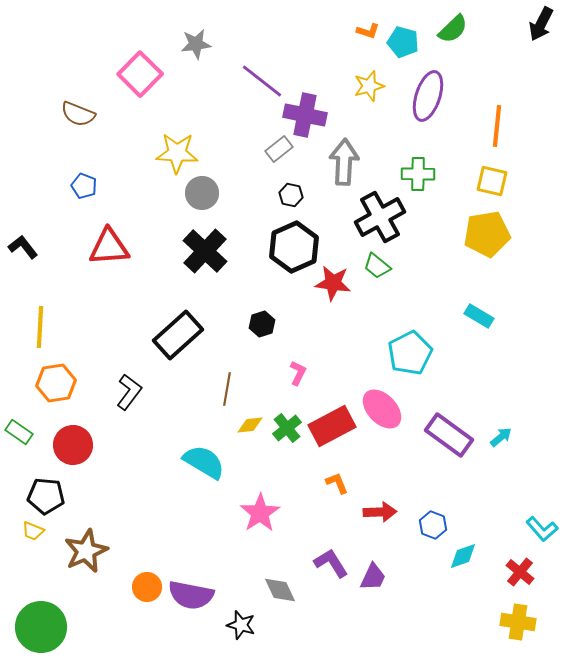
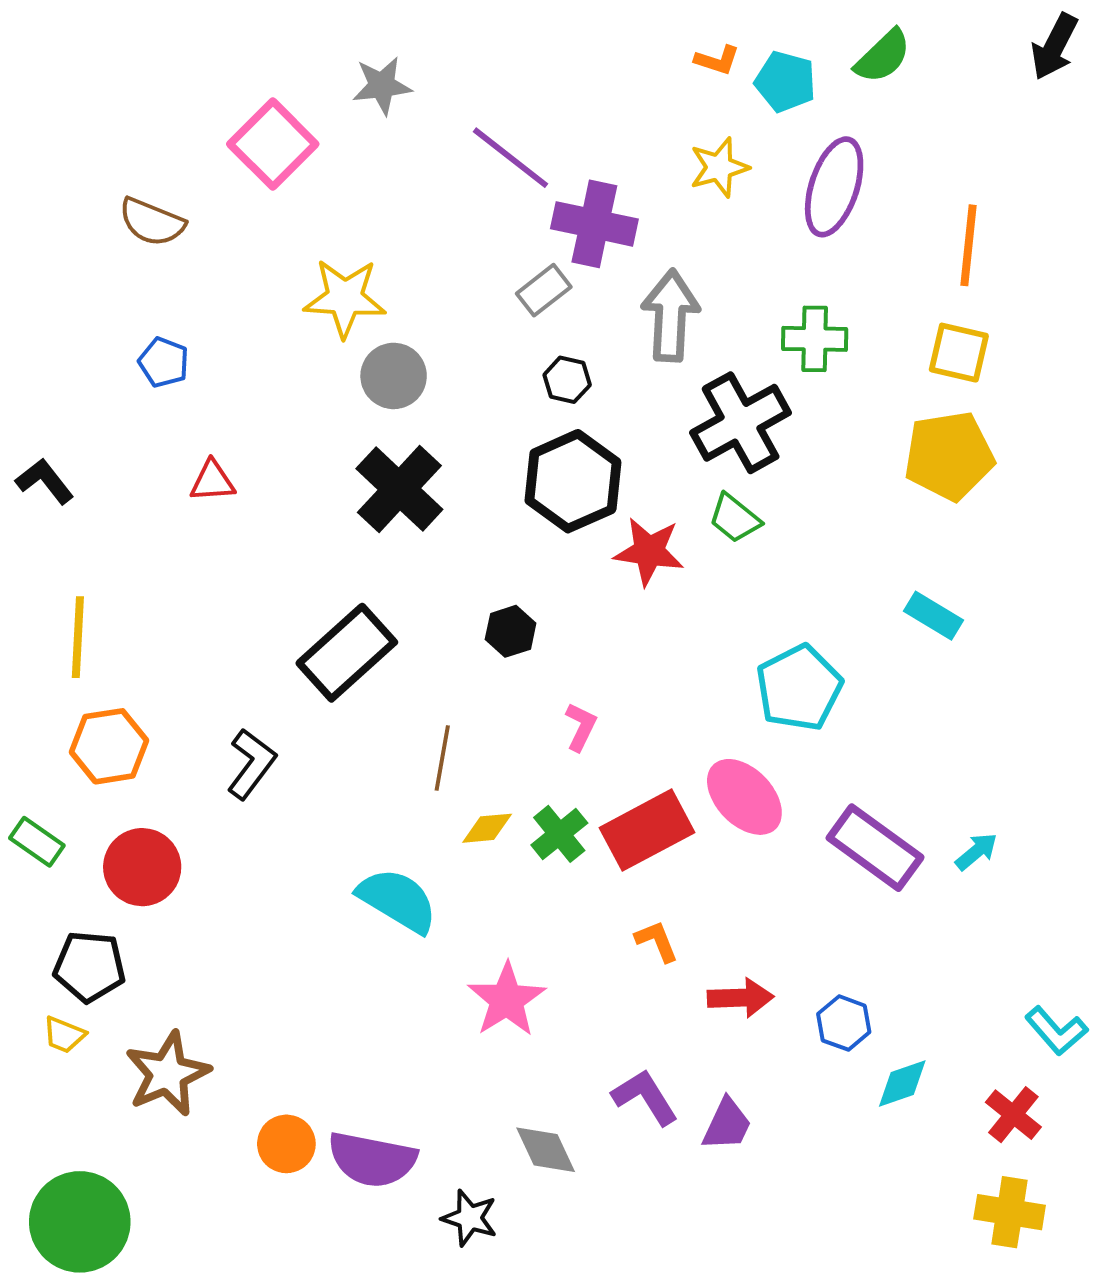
red triangle: (109, 247) -> (212, 481), size x0.6

